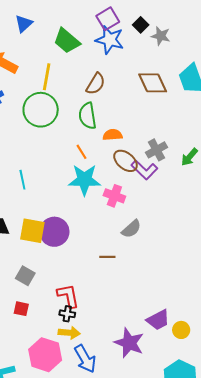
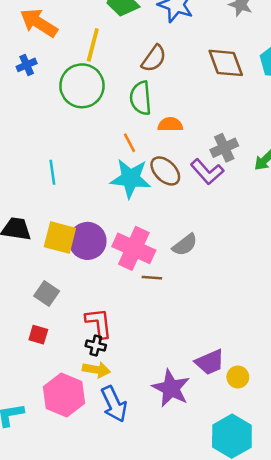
brown ellipse: (125, 161) -> (165, 171), moved
pink cross: (114, 196) -> (134, 248), moved, size x1.5

